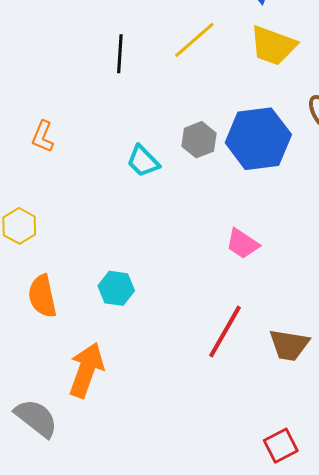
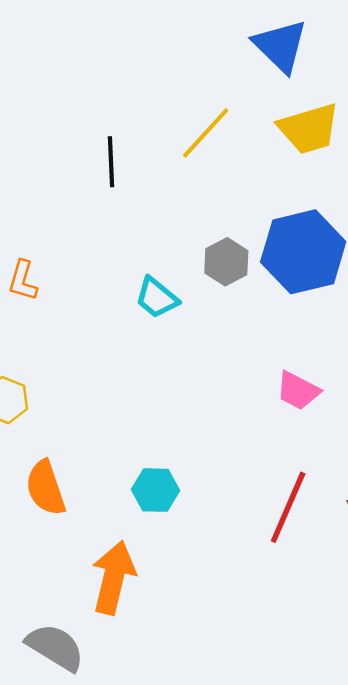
yellow trapezoid: (273, 46) -> (309, 129), turned -30
cyan hexagon: (116, 288) -> (155, 490), moved

